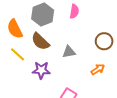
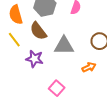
gray triangle: (69, 52) -> (64, 46), size x1.5

